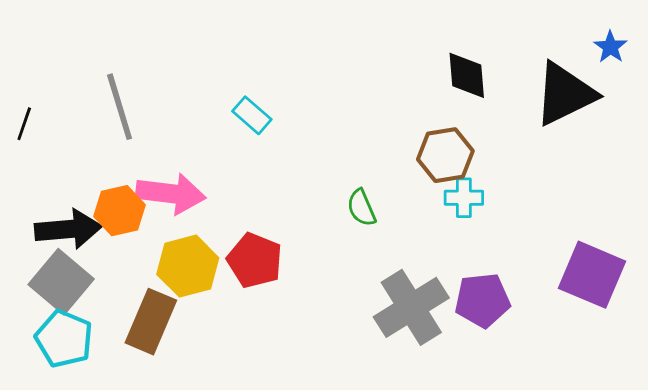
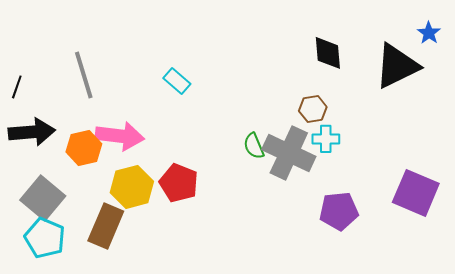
brown hexagon: (445, 155) -> (313, 109), size x0.7
black arrow: (68, 229) -> (32, 132), moved
gray cross: (411, 307) -> (289, 153), moved, turned -33

